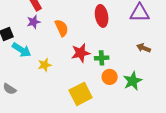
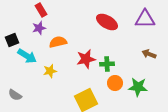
red ellipse: (102, 16) -> (107, 22), turned -50
orange semicircle: (62, 28) -> (58, 42), moved, turned -78
green star: (133, 81) -> (138, 87), turned 30

